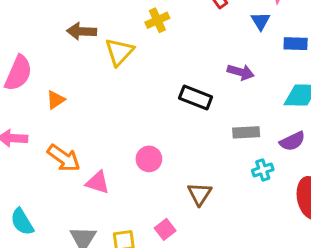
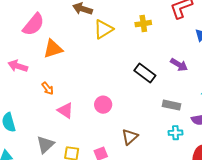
yellow cross: (157, 20) -> (143, 24), moved
orange triangle: (56, 100) -> (53, 49), size x1.5
orange arrow: (64, 158) -> (48, 88), size x0.6

